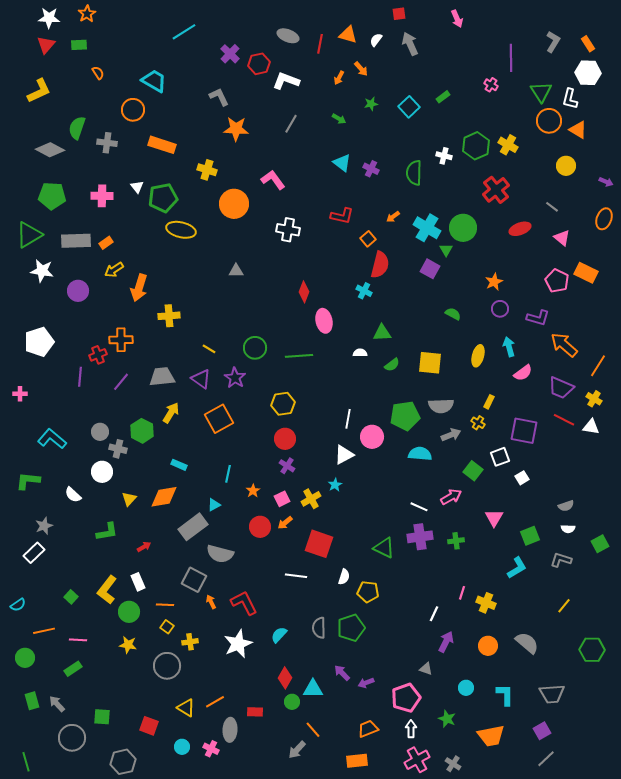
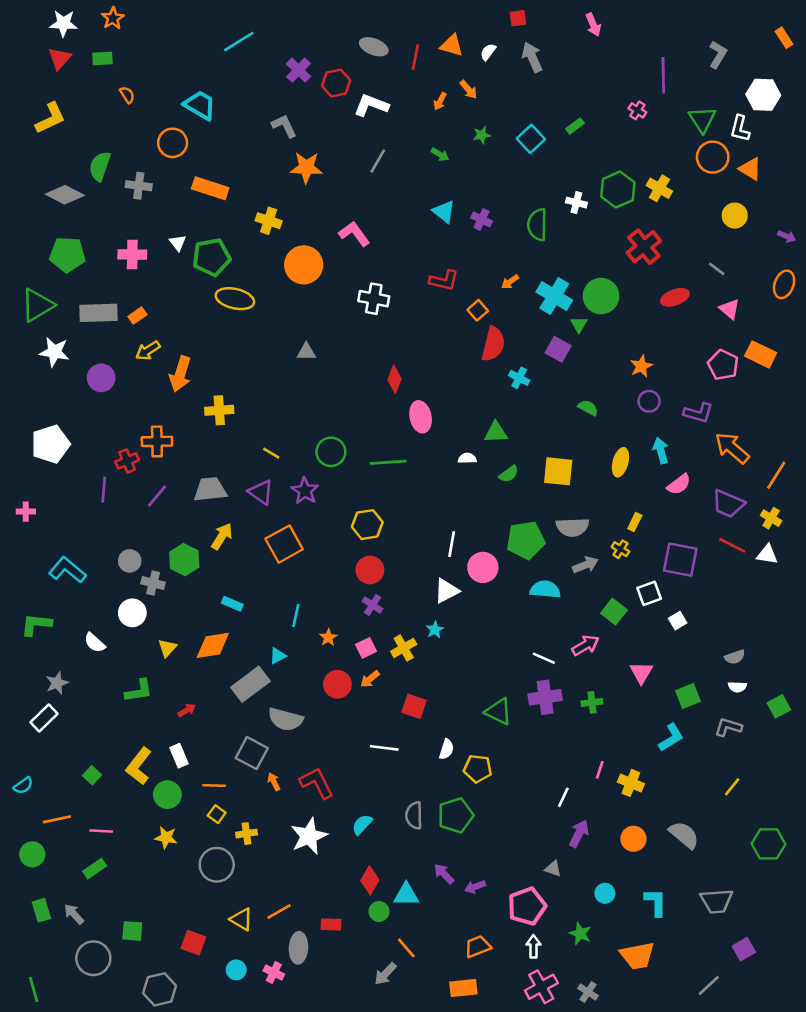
orange rectangle: (588, 44) -> (784, 38), moved
cyan cross: (364, 291) -> (519, 378), moved
red square: (319, 544) -> (414, 706), size x0.7
purple square: (542, 731) -> (744, 949), moved

